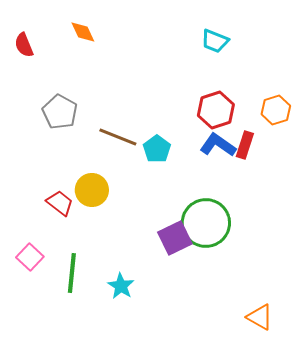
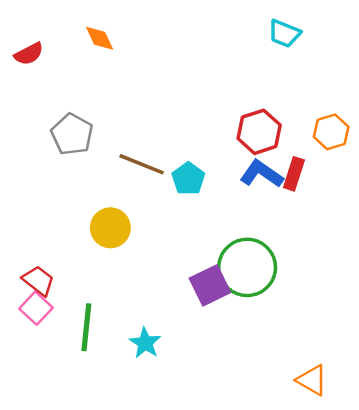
cyan trapezoid: (215, 41) -> (284, 33), moved
red semicircle: (24, 45) -> (29, 54), turned -95
red trapezoid: (60, 203) -> (38, 281), moved

